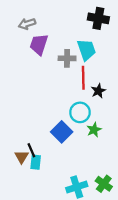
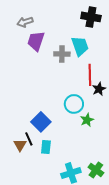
red line: (83, 78) -> (90, 75), moved
black star: (98, 91) -> (99, 89), moved
blue square: (62, 132) -> (41, 122), moved
cyan rectangle: (36, 162) -> (46, 147), moved

